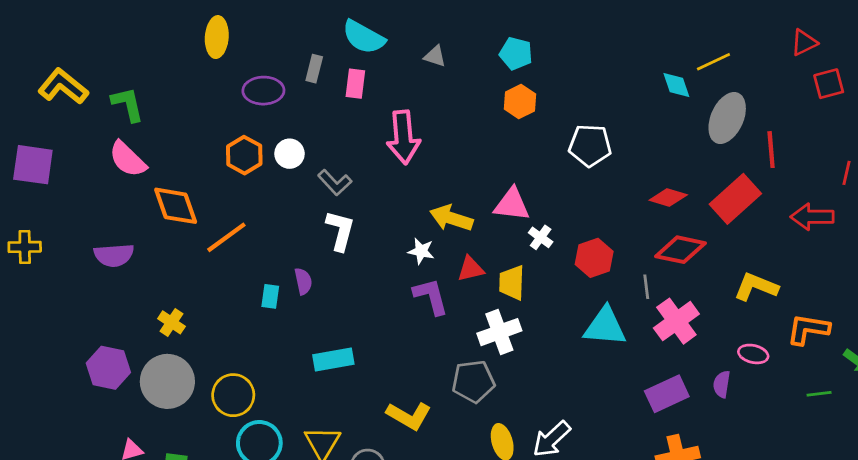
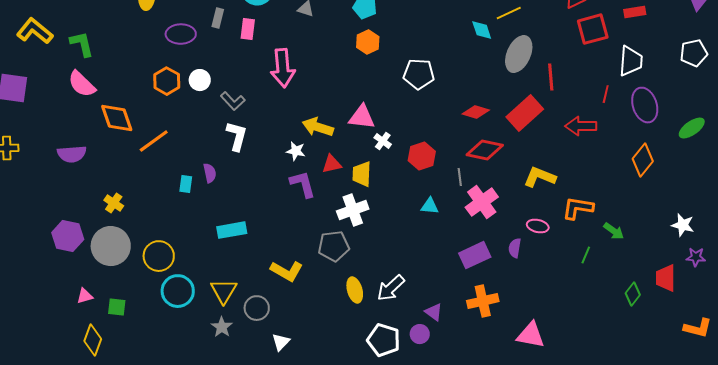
red square: (829, 84) -> (593, 29), size x1.4
cyan triangle: (605, 327) -> (430, 206), size x0.6
green line: (819, 394) -> (586, 255), turned -60

